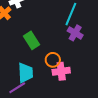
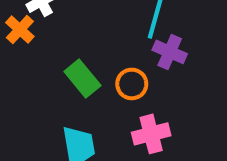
orange circle: (53, 60) -> (132, 84), moved

